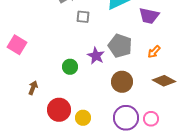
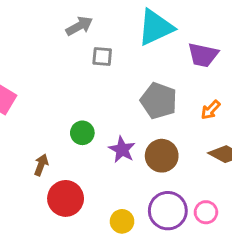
purple star: (96, 56) -> (122, 150), moved
brown arrow: (33, 88) -> (41, 165), moved
yellow circle: (83, 118) -> (122, 221), moved

